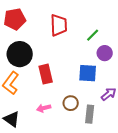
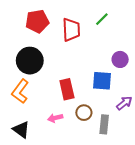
red pentagon: (15, 19) -> (37, 21), moved
green line: (93, 35) -> (102, 19), moved
red rectangle: (46, 74) -> (67, 89), moved

